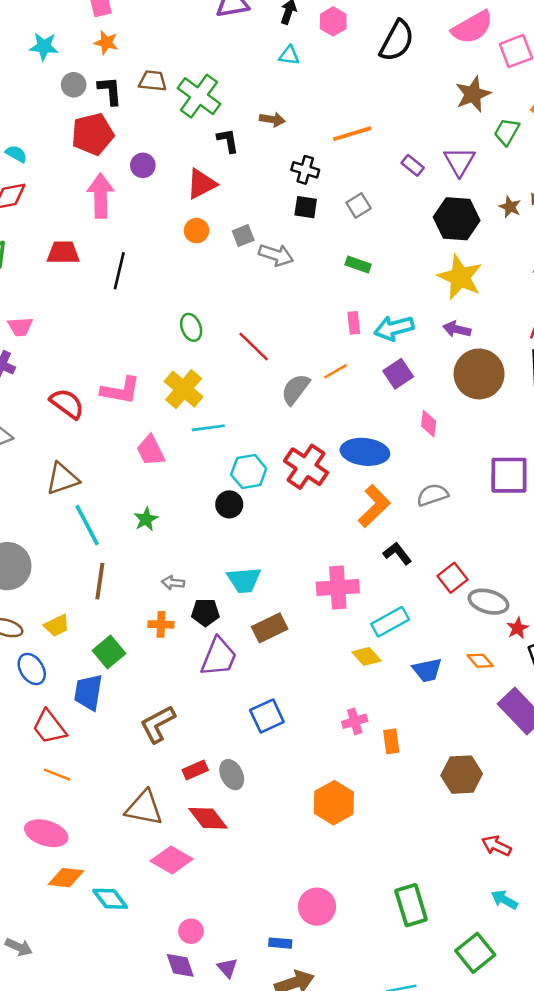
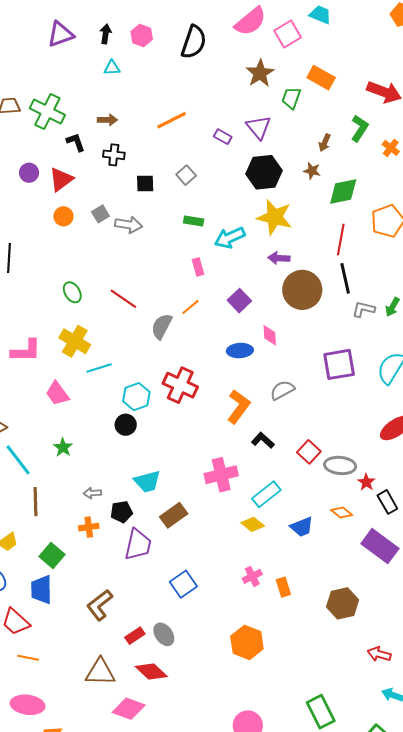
purple circle: (143, 165) -> (29, 173), moved
black cross: (305, 170) -> (114, 155), moved
brown star: (510, 207) -> (312, 171), moved
cyan arrow: (394, 328) -> (230, 238), moved
blue ellipse: (365, 452) -> (240, 351), moved, size x0.7

